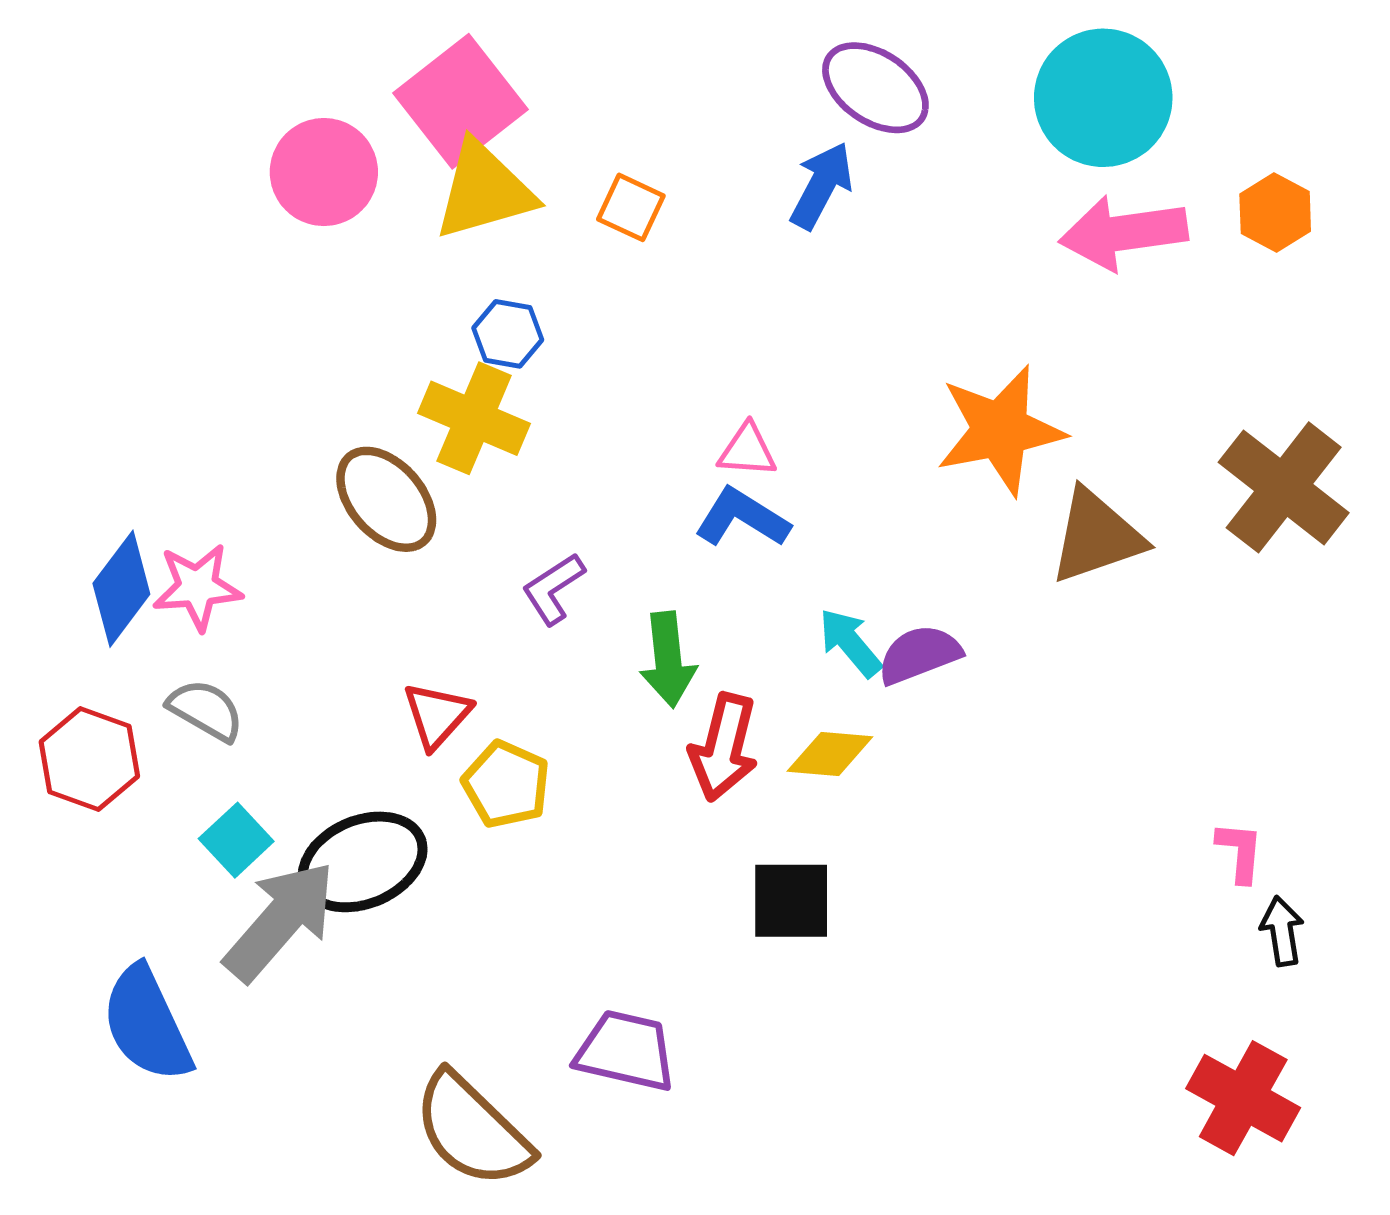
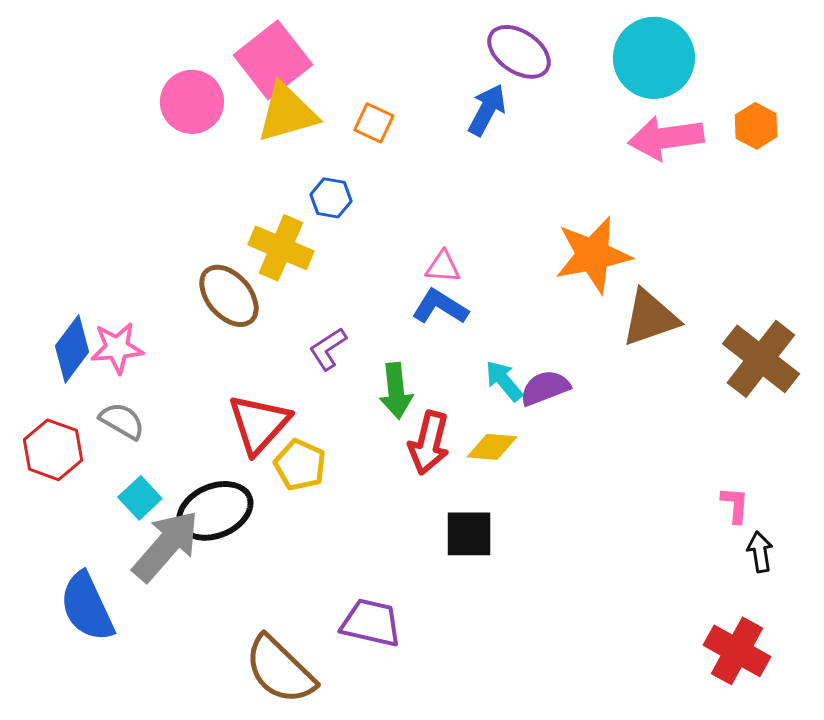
blue hexagon: (508, 334) -> (331, 198), moved
brown cross: (1284, 487) -> (761, 359), moved
red triangle: (437, 715) -> (259, 424), size x1.5

